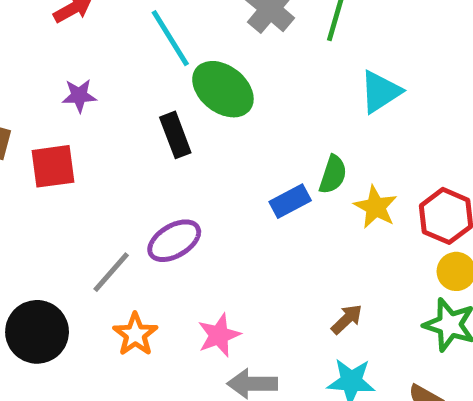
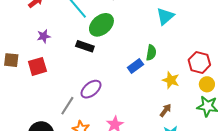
green ellipse: (223, 89) -> (101, 25), turned -70
black rectangle: (175, 135) -> (85, 46), turned -42
yellow star: (376, 207) -> (171, 80), moved

